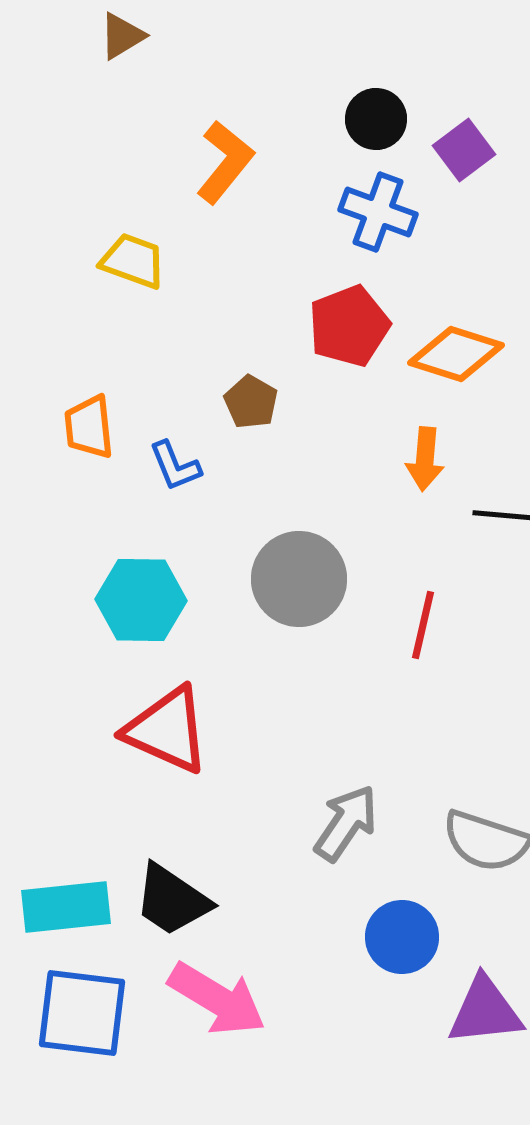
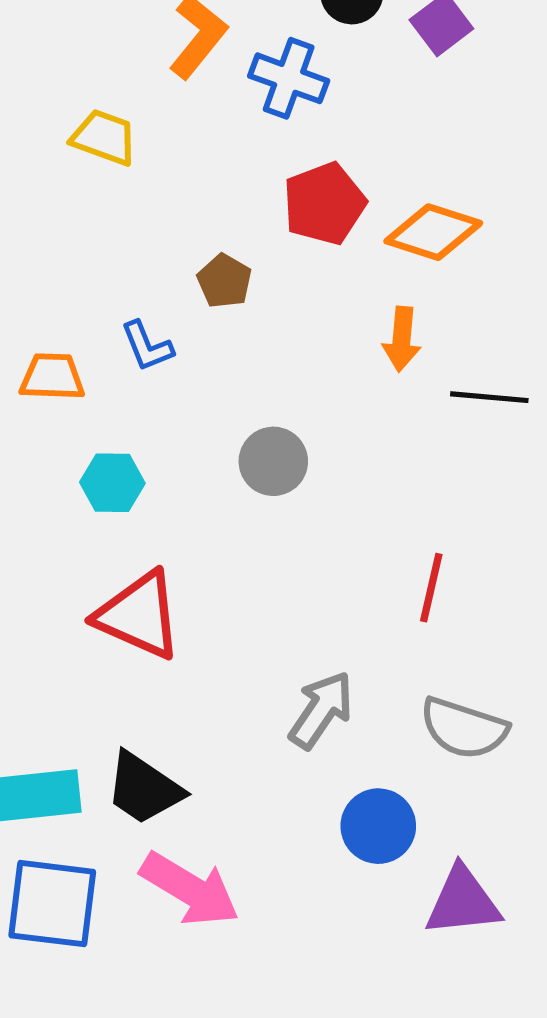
blue cross: (378, 212) -> (289, 78), moved
orange trapezoid: (89, 427) -> (52, 377), moved, turned 98
gray circle: (299, 579) -> (273, 461), size x0.7
cyan hexagon: (141, 600) -> (112, 483), size x0.7
red line: (423, 625) -> (431, 588), moved

